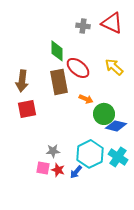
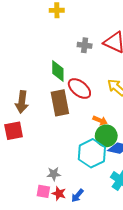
orange arrow: (86, 99) -> (100, 120), moved
red square: (27, 109) -> (14, 131), moved
cyan hexagon: (90, 154) -> (92, 153), moved

